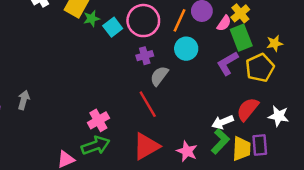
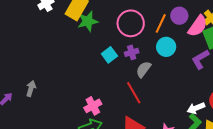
green star: (92, 19) -> (88, 21), size x1.5
pink semicircle: (224, 23) -> (198, 26), size x1.6
cyan square: (113, 27) -> (109, 55), moved

